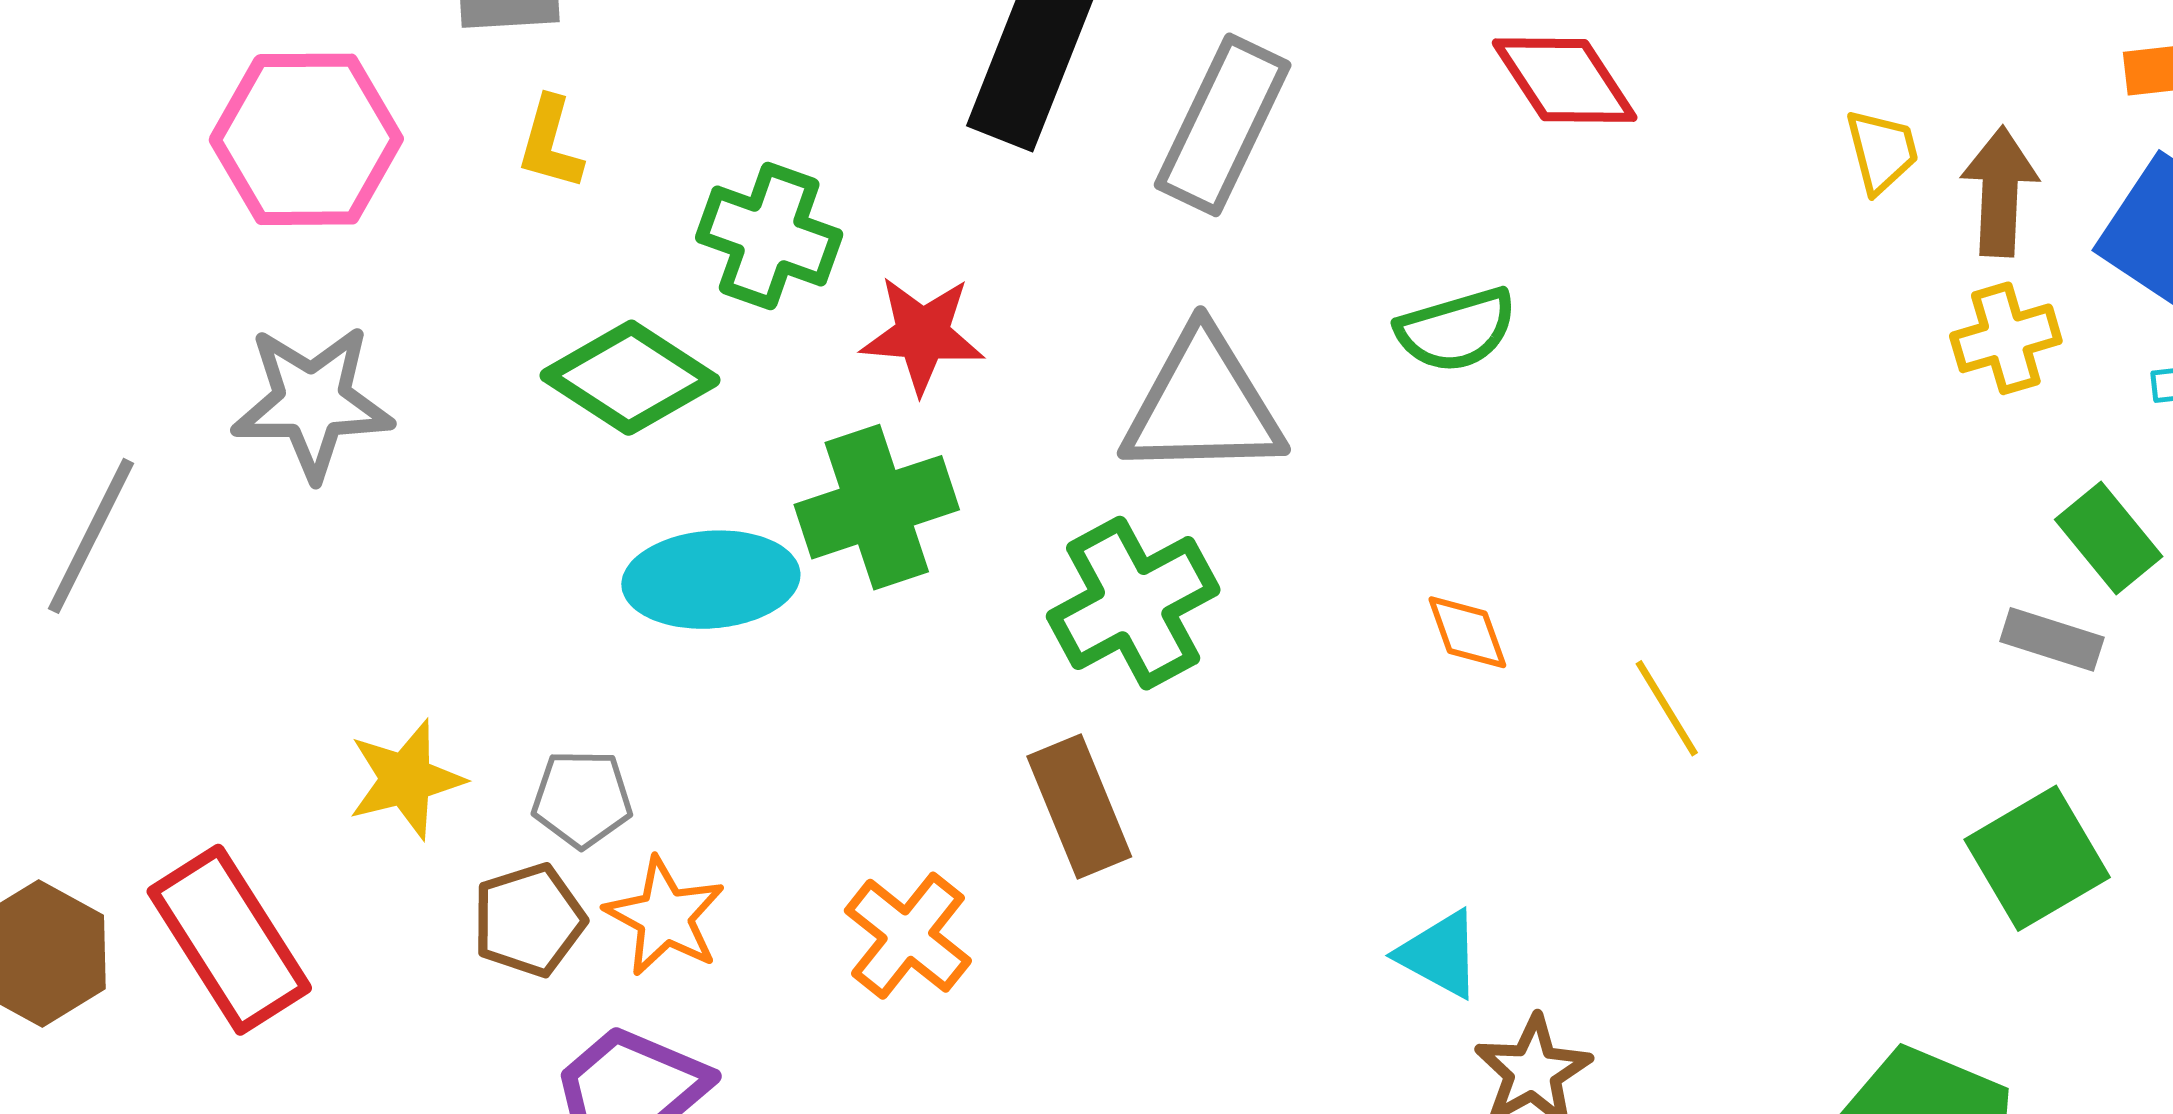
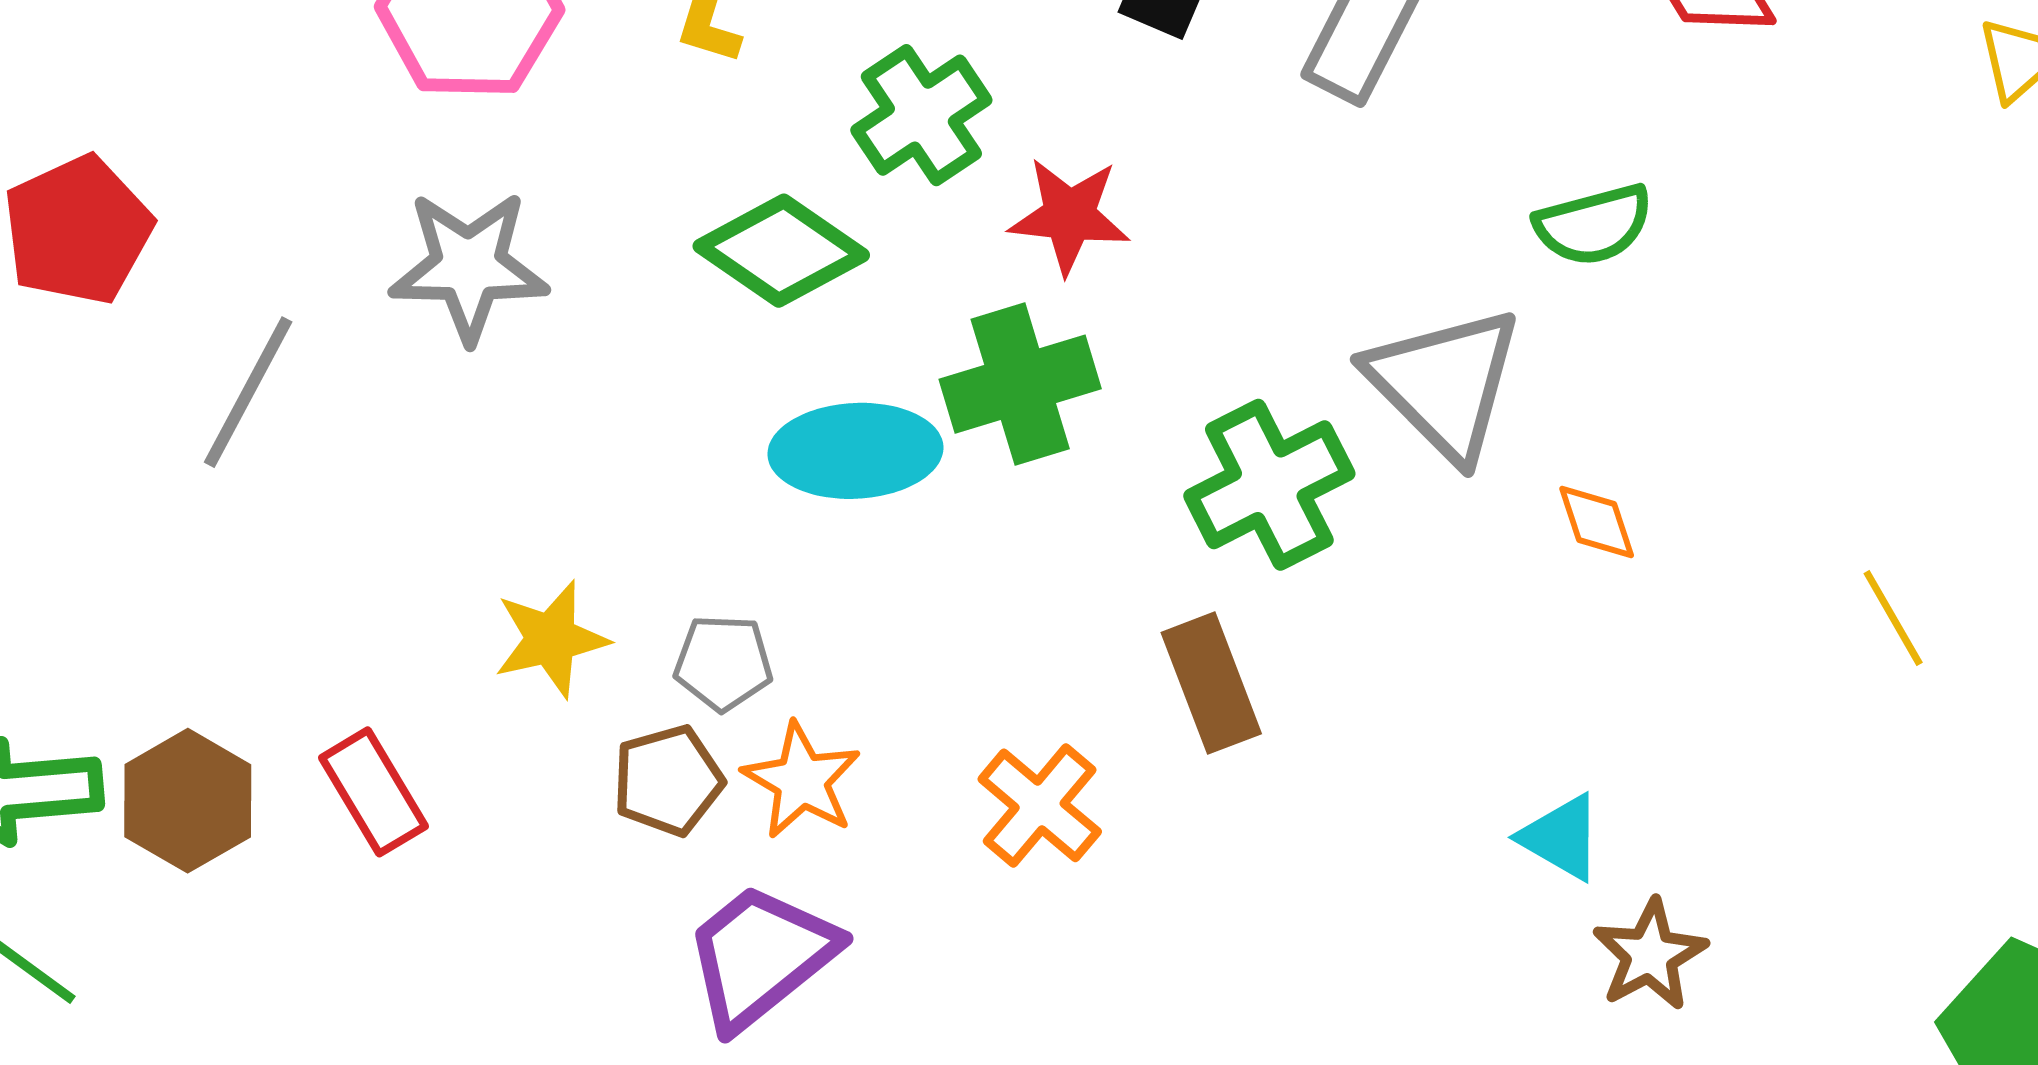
green cross: (769, 236) -> (921, 115), turned 35
gray triangle: (1203, 405) -> (1445, 383), moved, turned 45
yellow line: (1667, 708) -> (1893, 618), moved
red rectangle: (229, 940) -> (373, 792), size x0.7

